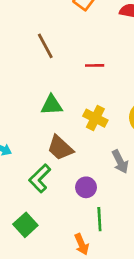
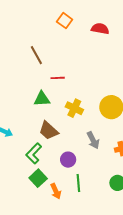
red line: (95, 65) -> (58, 78), moved
green square: (25, 225) -> (38, 178), moved
orange arrow: (82, 244) -> (56, 191), moved

